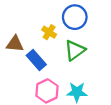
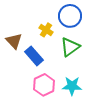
brown triangle: (15, 44) -> (14, 41), turned 42

